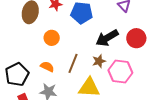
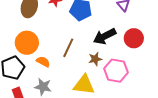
orange circle: (52, 38) -> (27, 43), moved, size x1.5
brown line: (73, 63) -> (68, 48), moved

